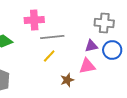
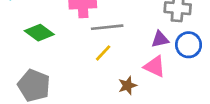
pink triangle: (87, 66) -> (155, 66), turned 36

